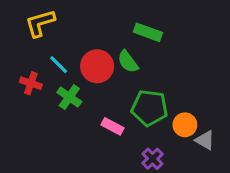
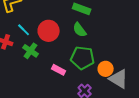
green semicircle: (128, 62) -> (80, 30), moved
gray triangle: (205, 140) -> (119, 79), size x1.5

